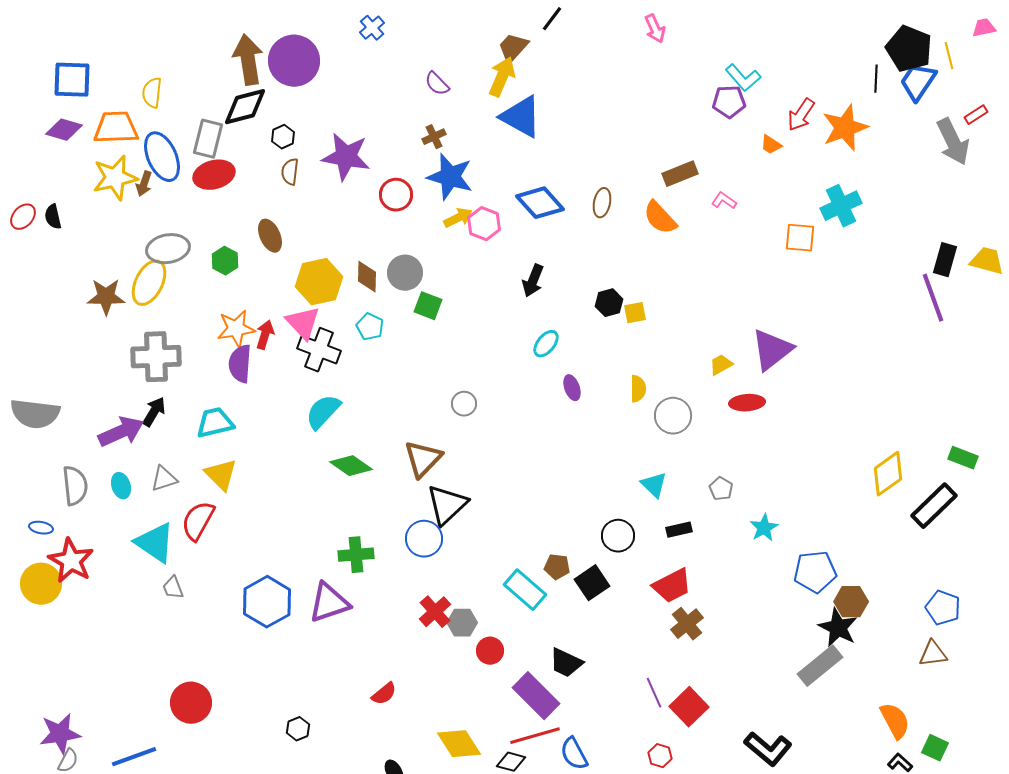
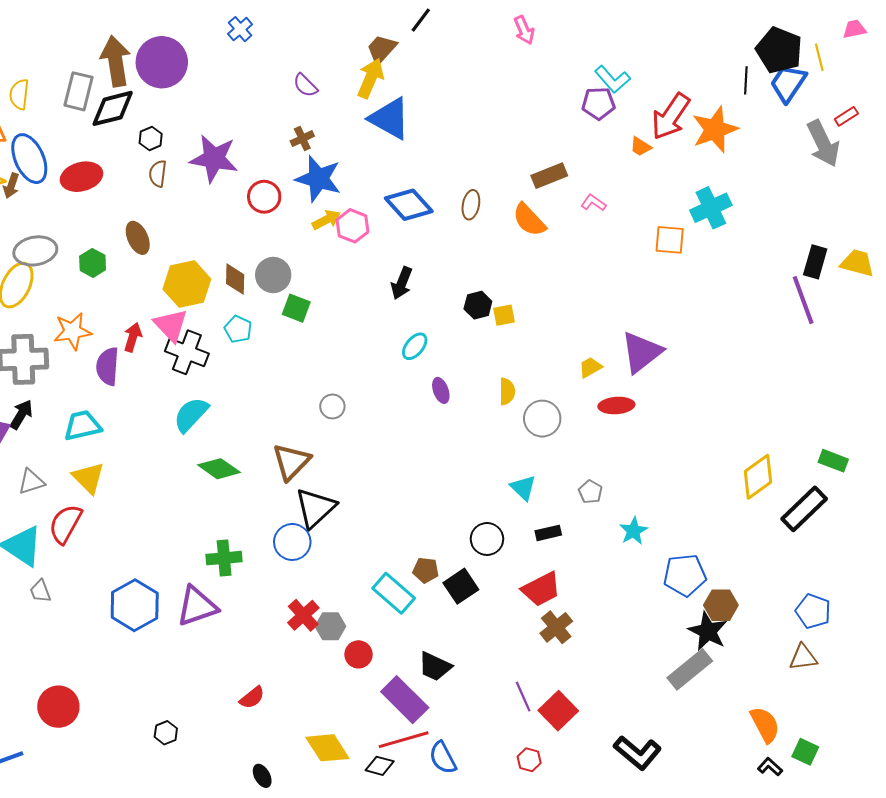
red arrow: (801, 115) -> (671, 116), size x1.4
gray rectangle: (208, 139) -> (78, 91), moved
orange star: (236, 329) -> (72, 331), moved

